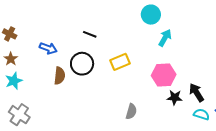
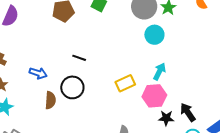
cyan circle: (151, 15) -> (154, 35), moved
cyan arrow: (165, 38) -> (159, 71), moved
yellow rectangle: (120, 62) -> (125, 83), moved

